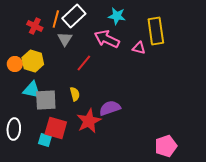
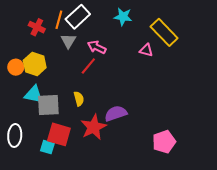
yellow rectangle: (156, 31) -> (164, 32), turned -36
pink arrow: (107, 39) -> (97, 47), moved, size x0.7
pink pentagon: (166, 146) -> (164, 142), moved

